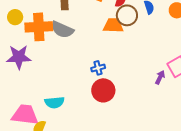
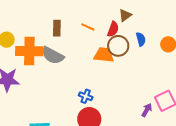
blue cross: (98, 68) -> (86, 96), turned 32

